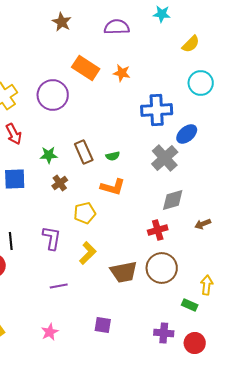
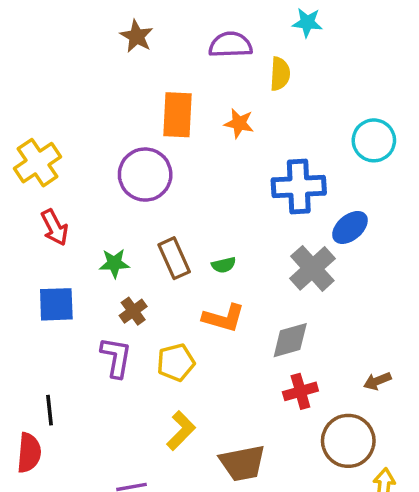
yellow semicircle: (191, 44) -> (280, 74), moved, turned -42
orange rectangle: (86, 68) -> (178, 115), turned 60
purple circle: (53, 95) -> (145, 175), moved
gray diamond: (173, 200) -> (290, 340), moved
purple L-shape: (52, 238) -> (116, 357), moved
brown circle: (162, 268) -> (348, 441), moved

